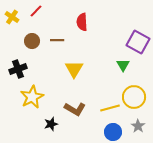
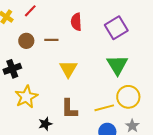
purple square: (138, 42) -> (116, 28), moved, turned 30
green triangle: (123, 65) -> (117, 65), size x1.6
brown L-shape: (75, 109) -> (69, 109), turned 60

